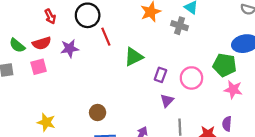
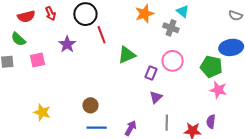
red semicircle: (42, 43) -> (26, 16), moved
purple star: (70, 48) -> (67, 44), turned -30
pink circle: (191, 78) -> (173, 61), moved

